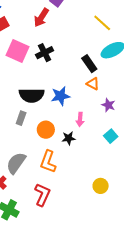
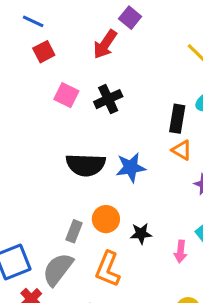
pink square: (18, 51) -> (66, 95), size x0.7
black rectangle: (89, 64) -> (177, 119), turned 42
gray rectangle: (21, 118) -> (74, 231), moved
pink arrow: (80, 119) -> (181, 251), moved

